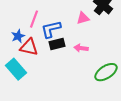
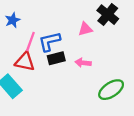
pink line: (34, 19) -> (30, 41), moved
blue star: (18, 36) -> (13, 20), moved

